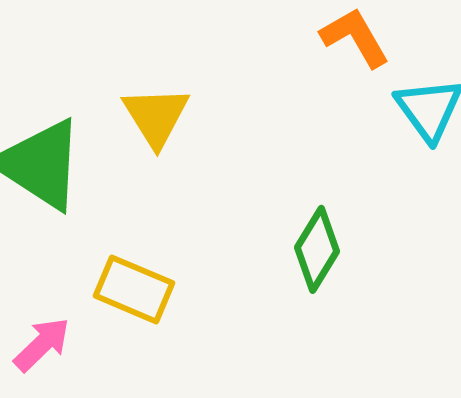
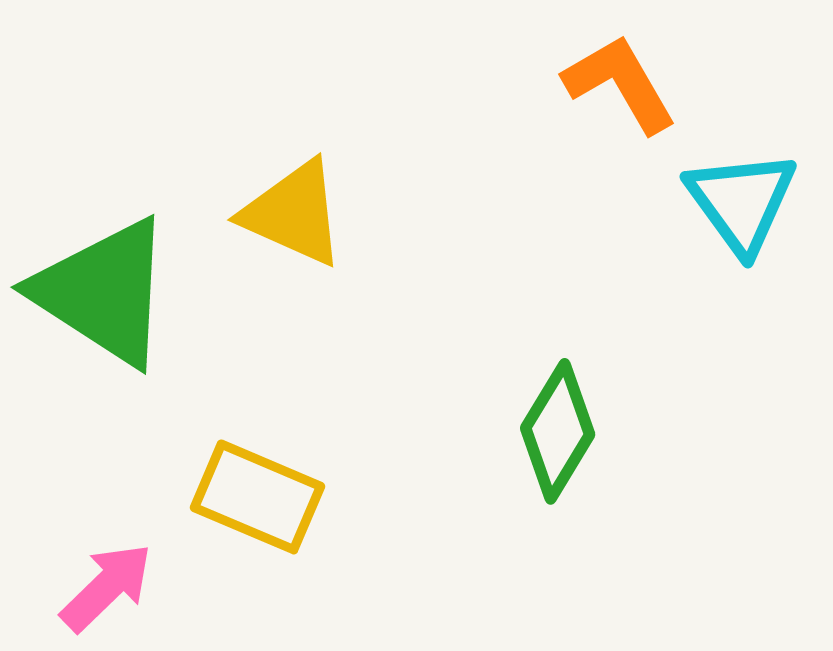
yellow triangle: (156, 116) -> (294, 213), turned -34

